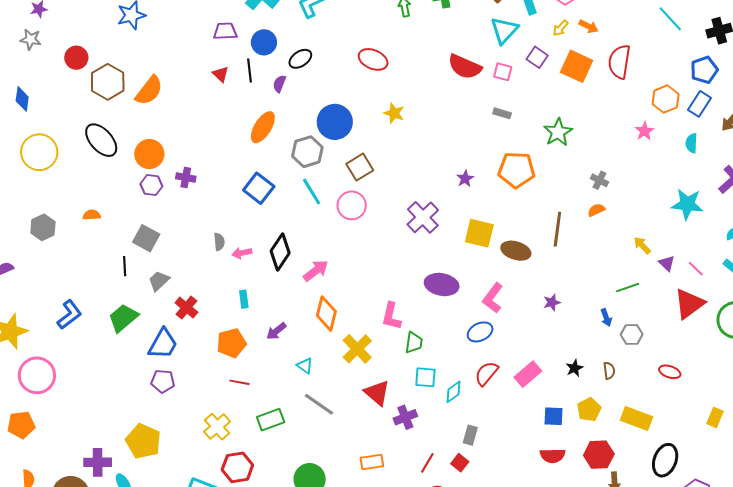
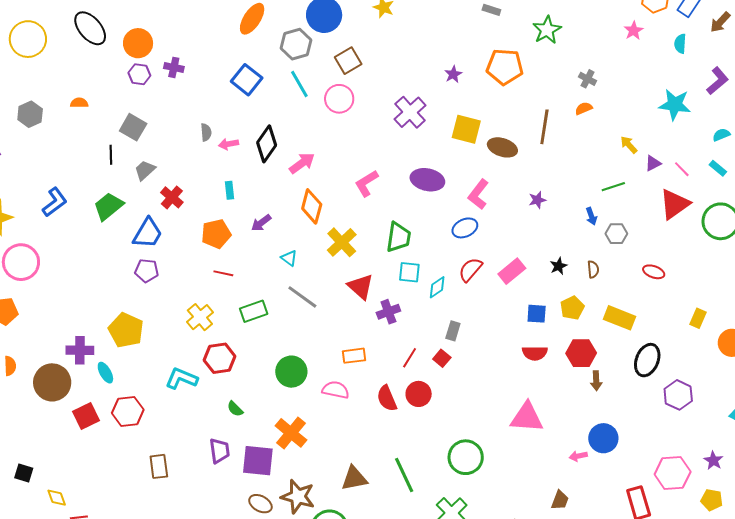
purple triangle: (667, 263) -> (653, 163), turned 48
pink L-shape: (391, 316) -> (366, 183), moved, turned 44
green trapezoid: (414, 343) -> (398, 237), size x1.4

